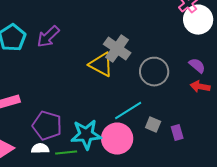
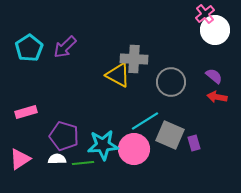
gray cross: (117, 49) -> (134, 59), turned -32
gray square: (153, 125) -> (170, 135), size x1.8

